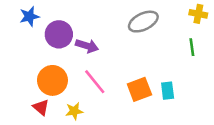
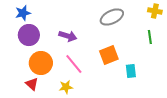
purple circle: (59, 34) -> (29, 35), moved
orange square: (139, 89) -> (109, 55), moved
yellow star: (74, 111) -> (66, 87), moved

